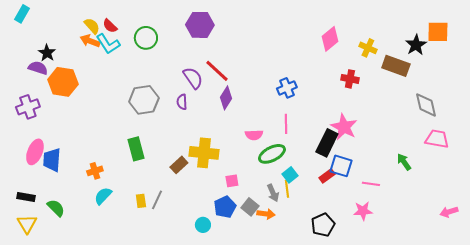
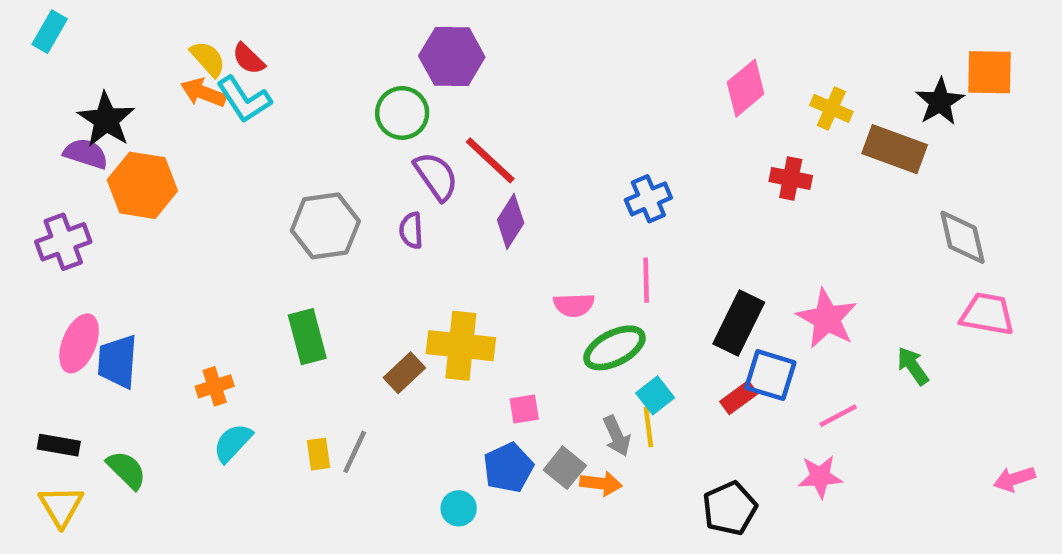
green circle: (146, 38) -> (402, 113), moved
black star: (47, 53) -> (106, 120), size x1.4
pink star: (344, 127) -> (827, 319), moved
pink line: (371, 184) -> (838, 416), turned -36

